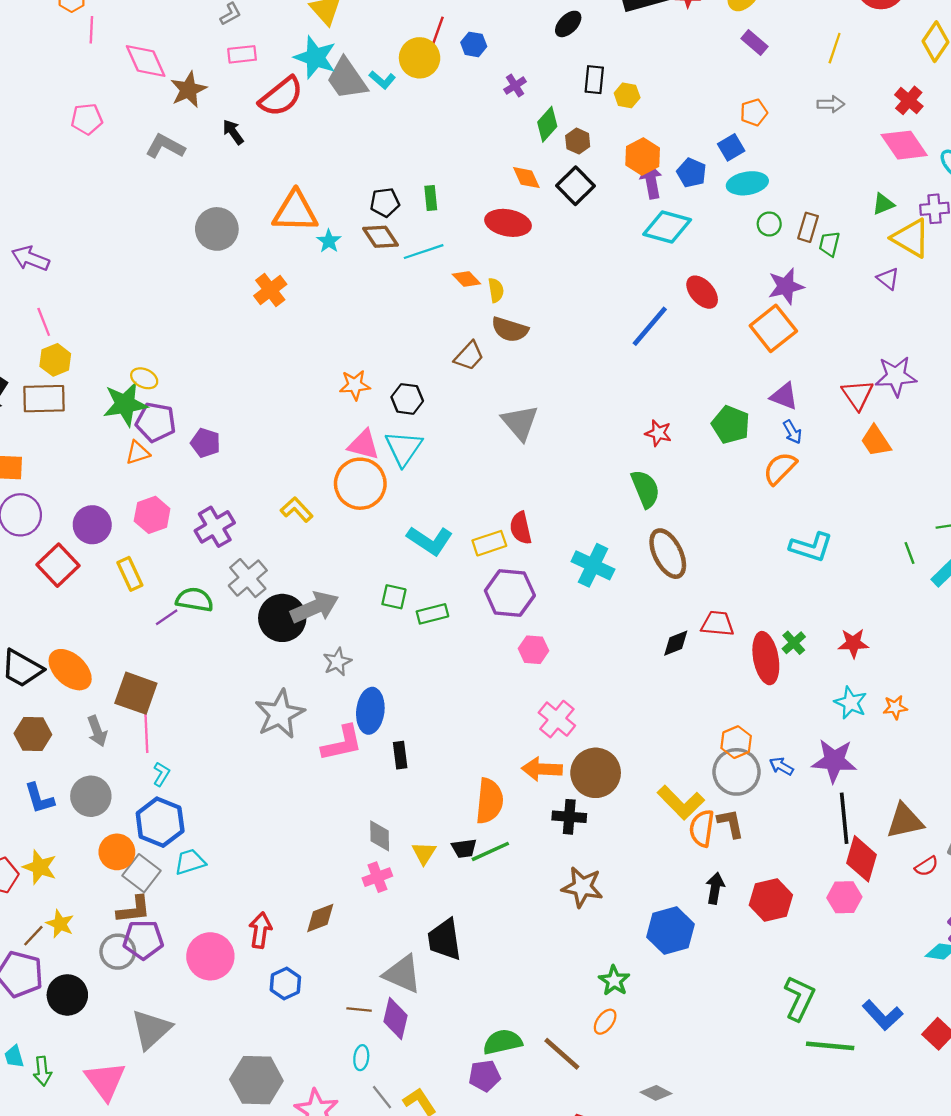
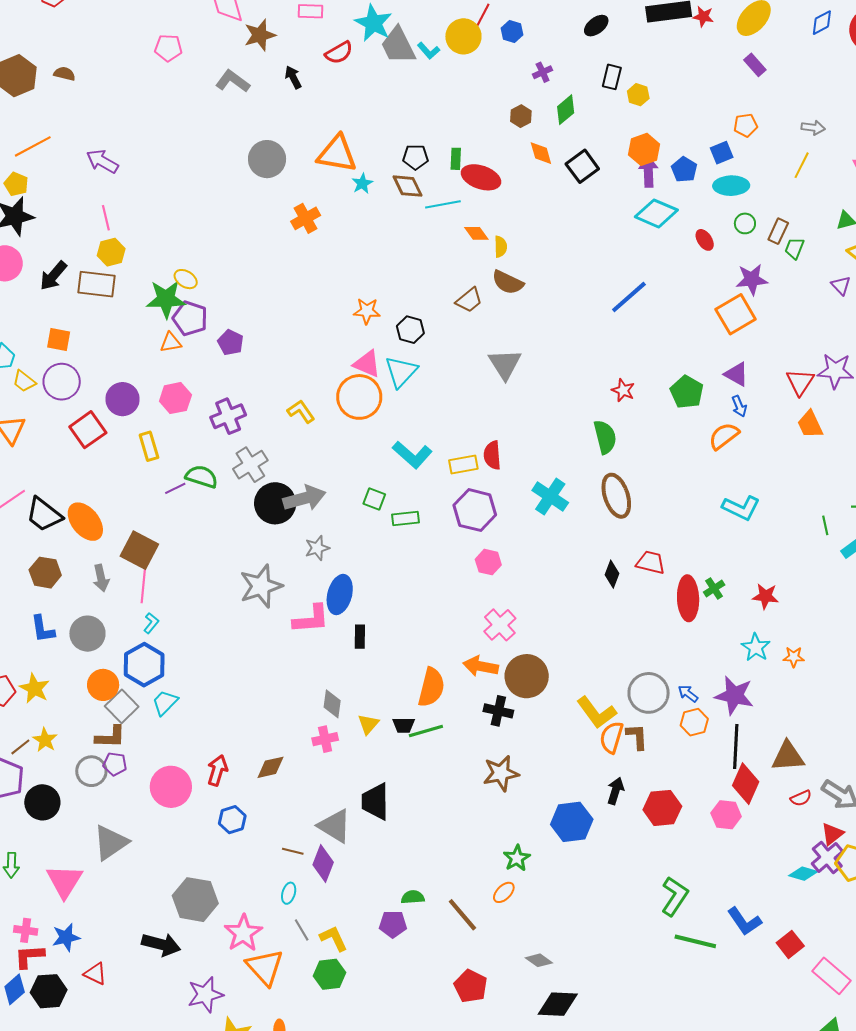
yellow line: (835, 48) -> (802, 165), moved
red semicircle: (281, 97) -> (339, 53), size x0.7
brown hexagon: (578, 141) -> (521, 116), moved
red ellipse: (508, 223) -> (481, 177), moved
red ellipse: (702, 292) -> (705, 240), moved, size x0.7
black diamond: (676, 643) -> (612, 574), turned -56
orange hexagon: (736, 742) -> (694, 722), moved
cyan trapezoid: (190, 862) -> (165, 703), turned -36
brown star: (582, 887) -> (501, 773), turned -30
purple pentagon: (143, 940) -> (115, 764), size x0.7
green semicircle: (503, 1042) -> (413, 897), size x0.7

